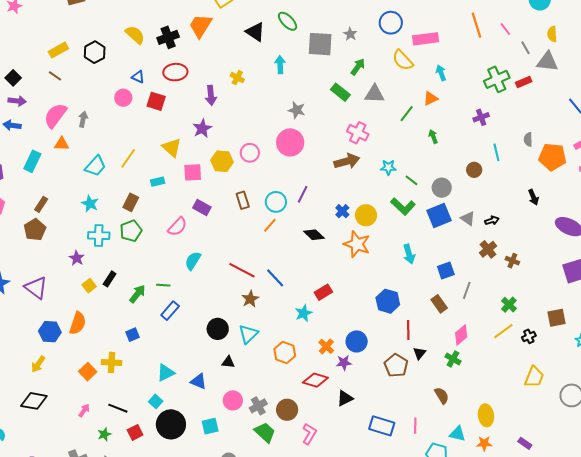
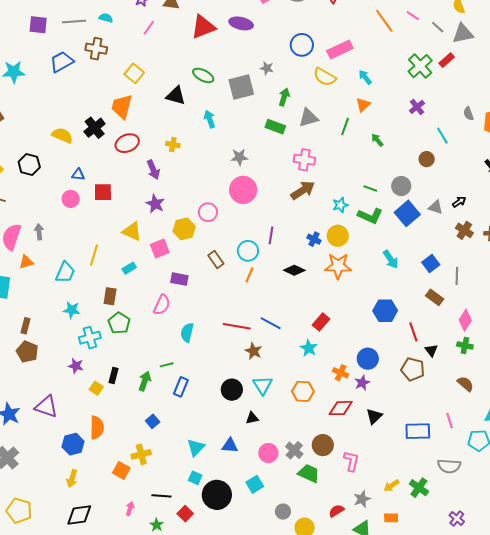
red ellipse: (175, 72) -> (127, 143), moved
cyan star: (388, 167) -> (340, 205), moved

